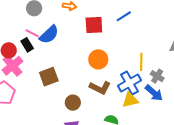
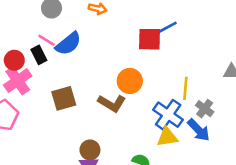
red square: (94, 25) -> (150, 39), moved
blue cross: (130, 83) -> (168, 115), turned -30
brown L-shape: (100, 88) -> (112, 103), moved
brown circle: (73, 103) -> (90, 150), moved

